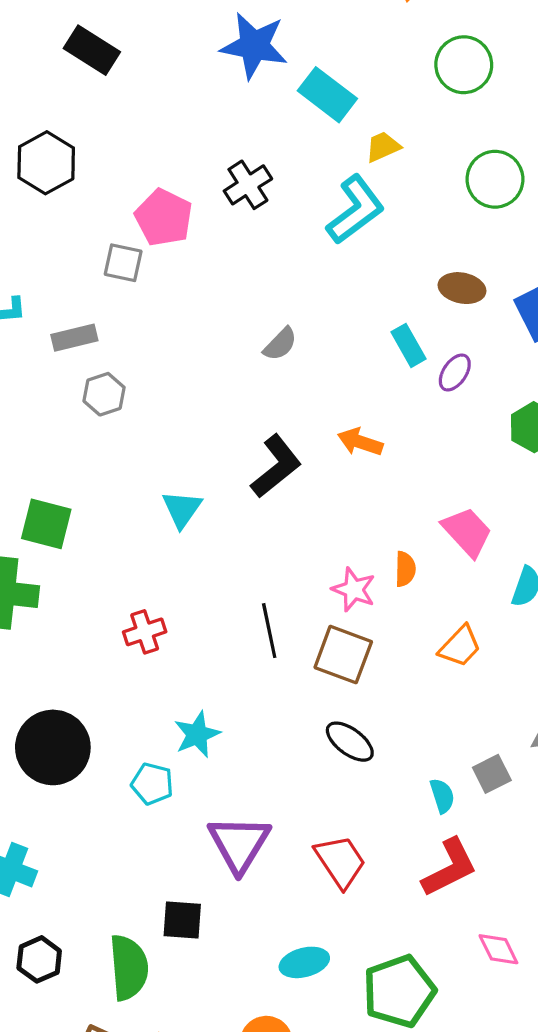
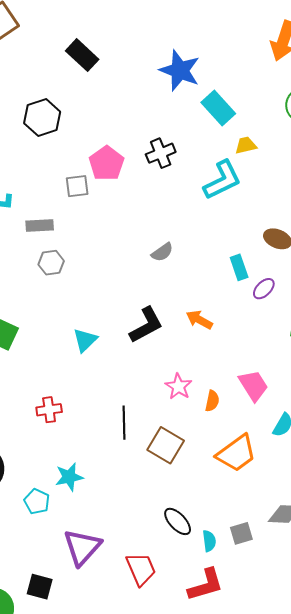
gray square: (123, 263) -> (77, 186), turned -30
pink star: (354, 589) -> (178, 386), moved
orange trapezoid: (460, 646) -> (236, 453), size x1.5
black ellipse: (350, 742) -> (178, 521), moved

